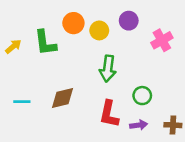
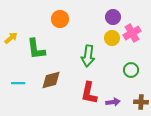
purple circle: (129, 21) -> (113, 17), moved
yellow circle: (99, 30) -> (112, 38), moved
green L-shape: (45, 43) -> (36, 49), moved
green circle: (142, 96) -> (131, 70), moved

